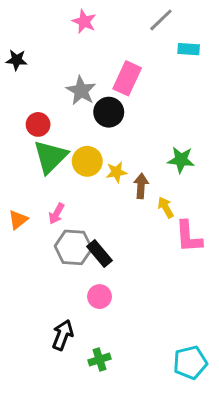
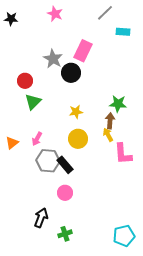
black star: (17, 60) -> (11, 19), moved
green triangle: (50, 157) -> (33, 102), size x0.7
yellow circle: (87, 161) -> (78, 139), moved
brown arrow: (141, 186) -> (110, 121), moved

